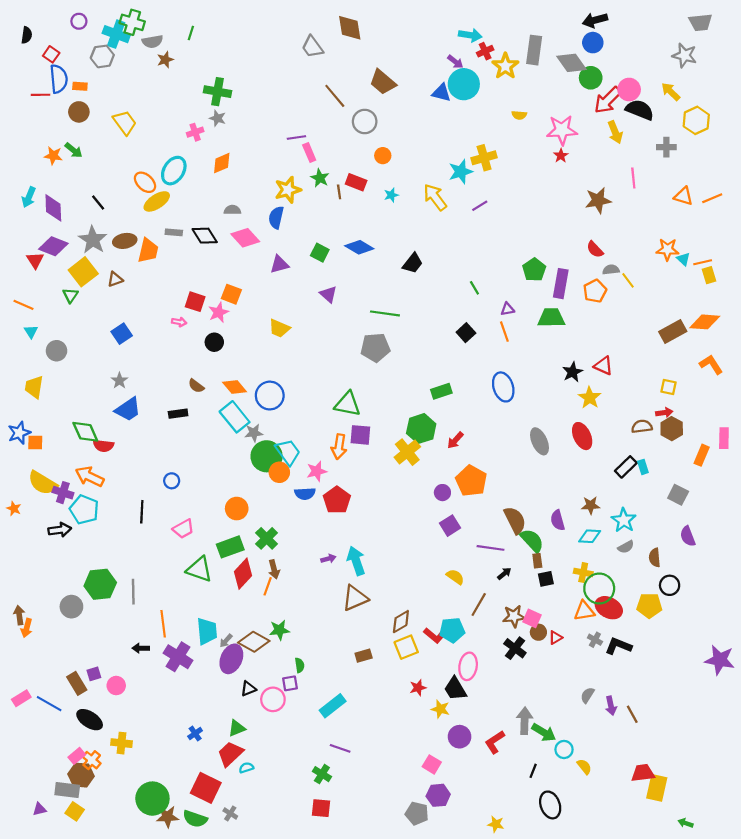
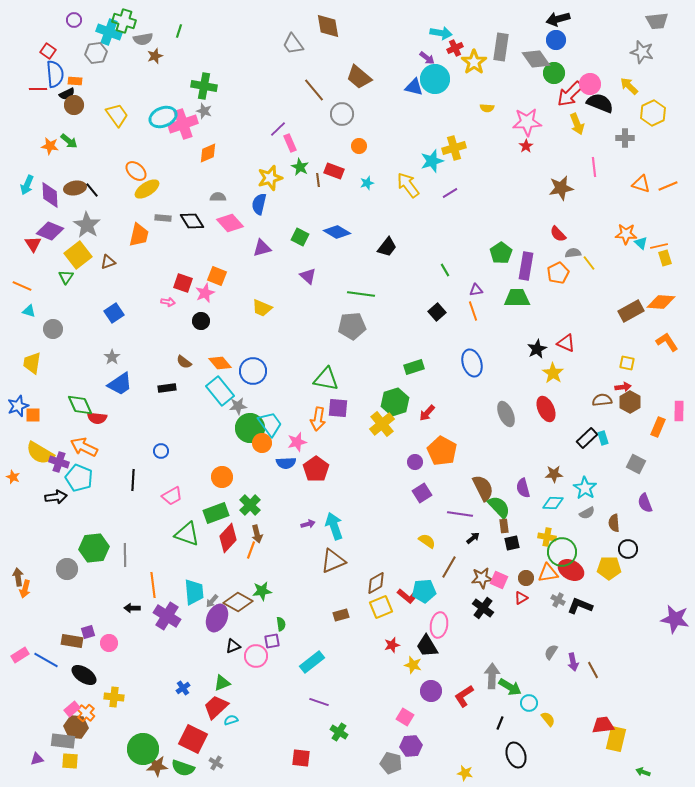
black semicircle: (27, 35) -> (67, 94), moved, turned 56
pink cross: (195, 132) -> (183, 124), size x1.8
purple line: (296, 137) -> (278, 129), turned -36
cyan ellipse: (174, 171) -> (163, 117), moved, turned 36
brown ellipse: (125, 241) -> (75, 188), moved
cyan triangle: (31, 332) -> (29, 311), turned -40
brown circle: (538, 632) -> (526, 578), moved
brown rectangle: (77, 683) -> (72, 641), turned -50
green cross: (322, 774) -> (339, 732), moved
yellow square: (75, 811) -> (70, 761), turned -30

